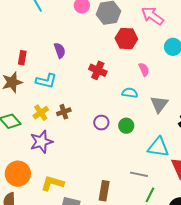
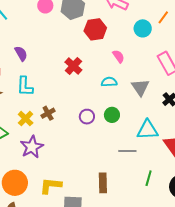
purple semicircle: (60, 50) -> (21, 54), moved
red cross: (98, 70) -> (73, 66), turned 30
cyan L-shape: (46, 81) -> (25, 86), turned 90
gray line: (139, 174) -> (127, 151), moved

